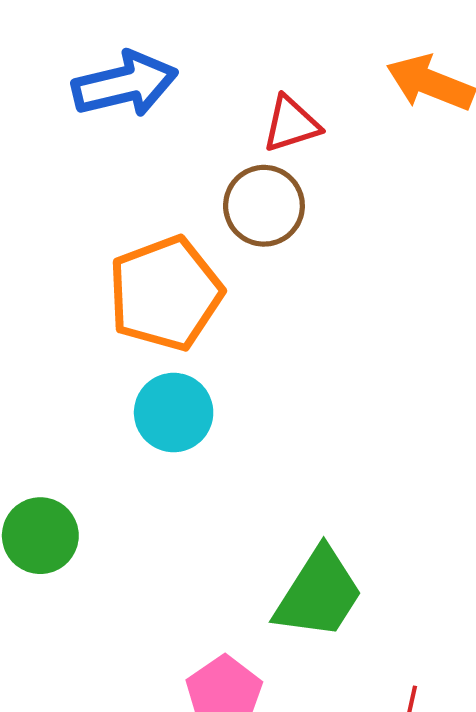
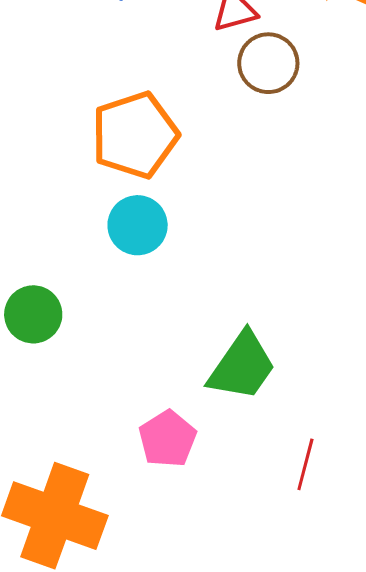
brown circle: (264, 206) -> (268, 63), moved

